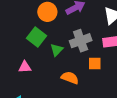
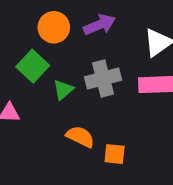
orange square: (95, 64) -> (115, 154), moved

